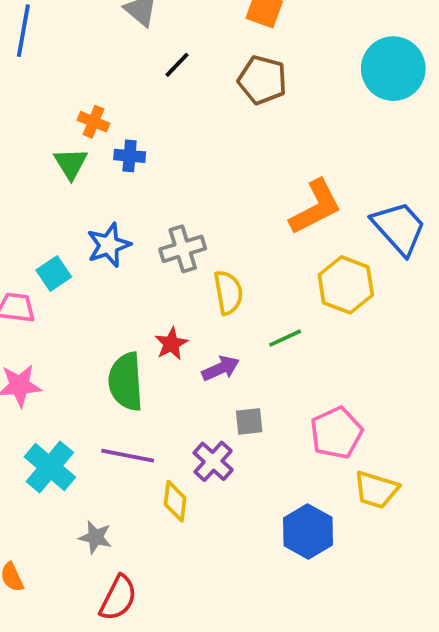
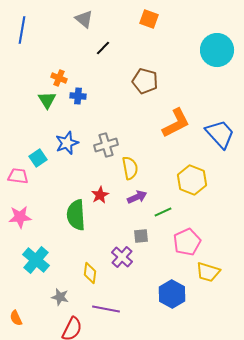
brown pentagon: (262, 80) -> (145, 81), moved
yellow hexagon: (346, 285) -> (192, 180), moved
green line: (285, 338) -> (163, 212), moved
purple arrow: (221, 368) -> (137, 197), moved
purple line: (128, 456) -> (106, 309), moved
yellow diamond: (175, 501) -> (90, 273), moved

